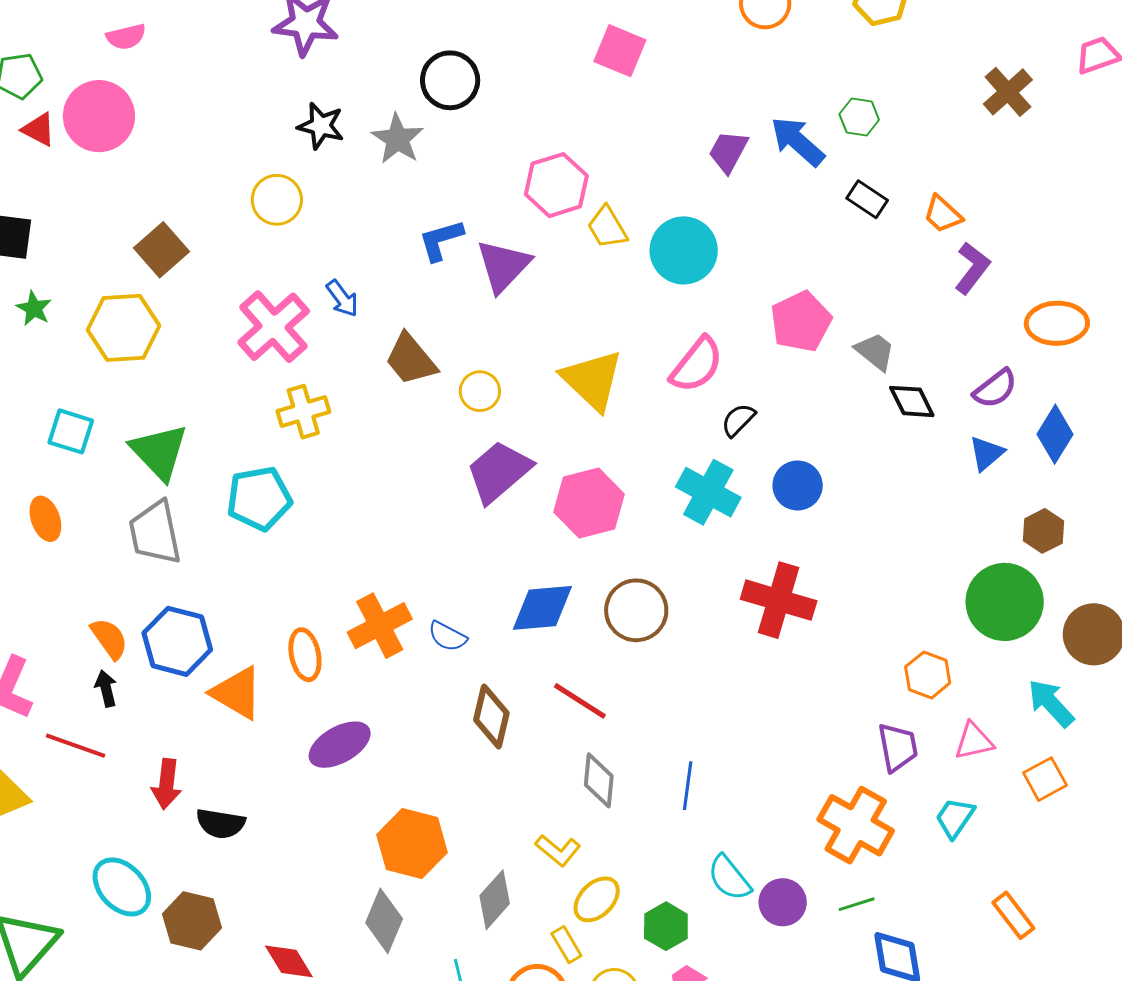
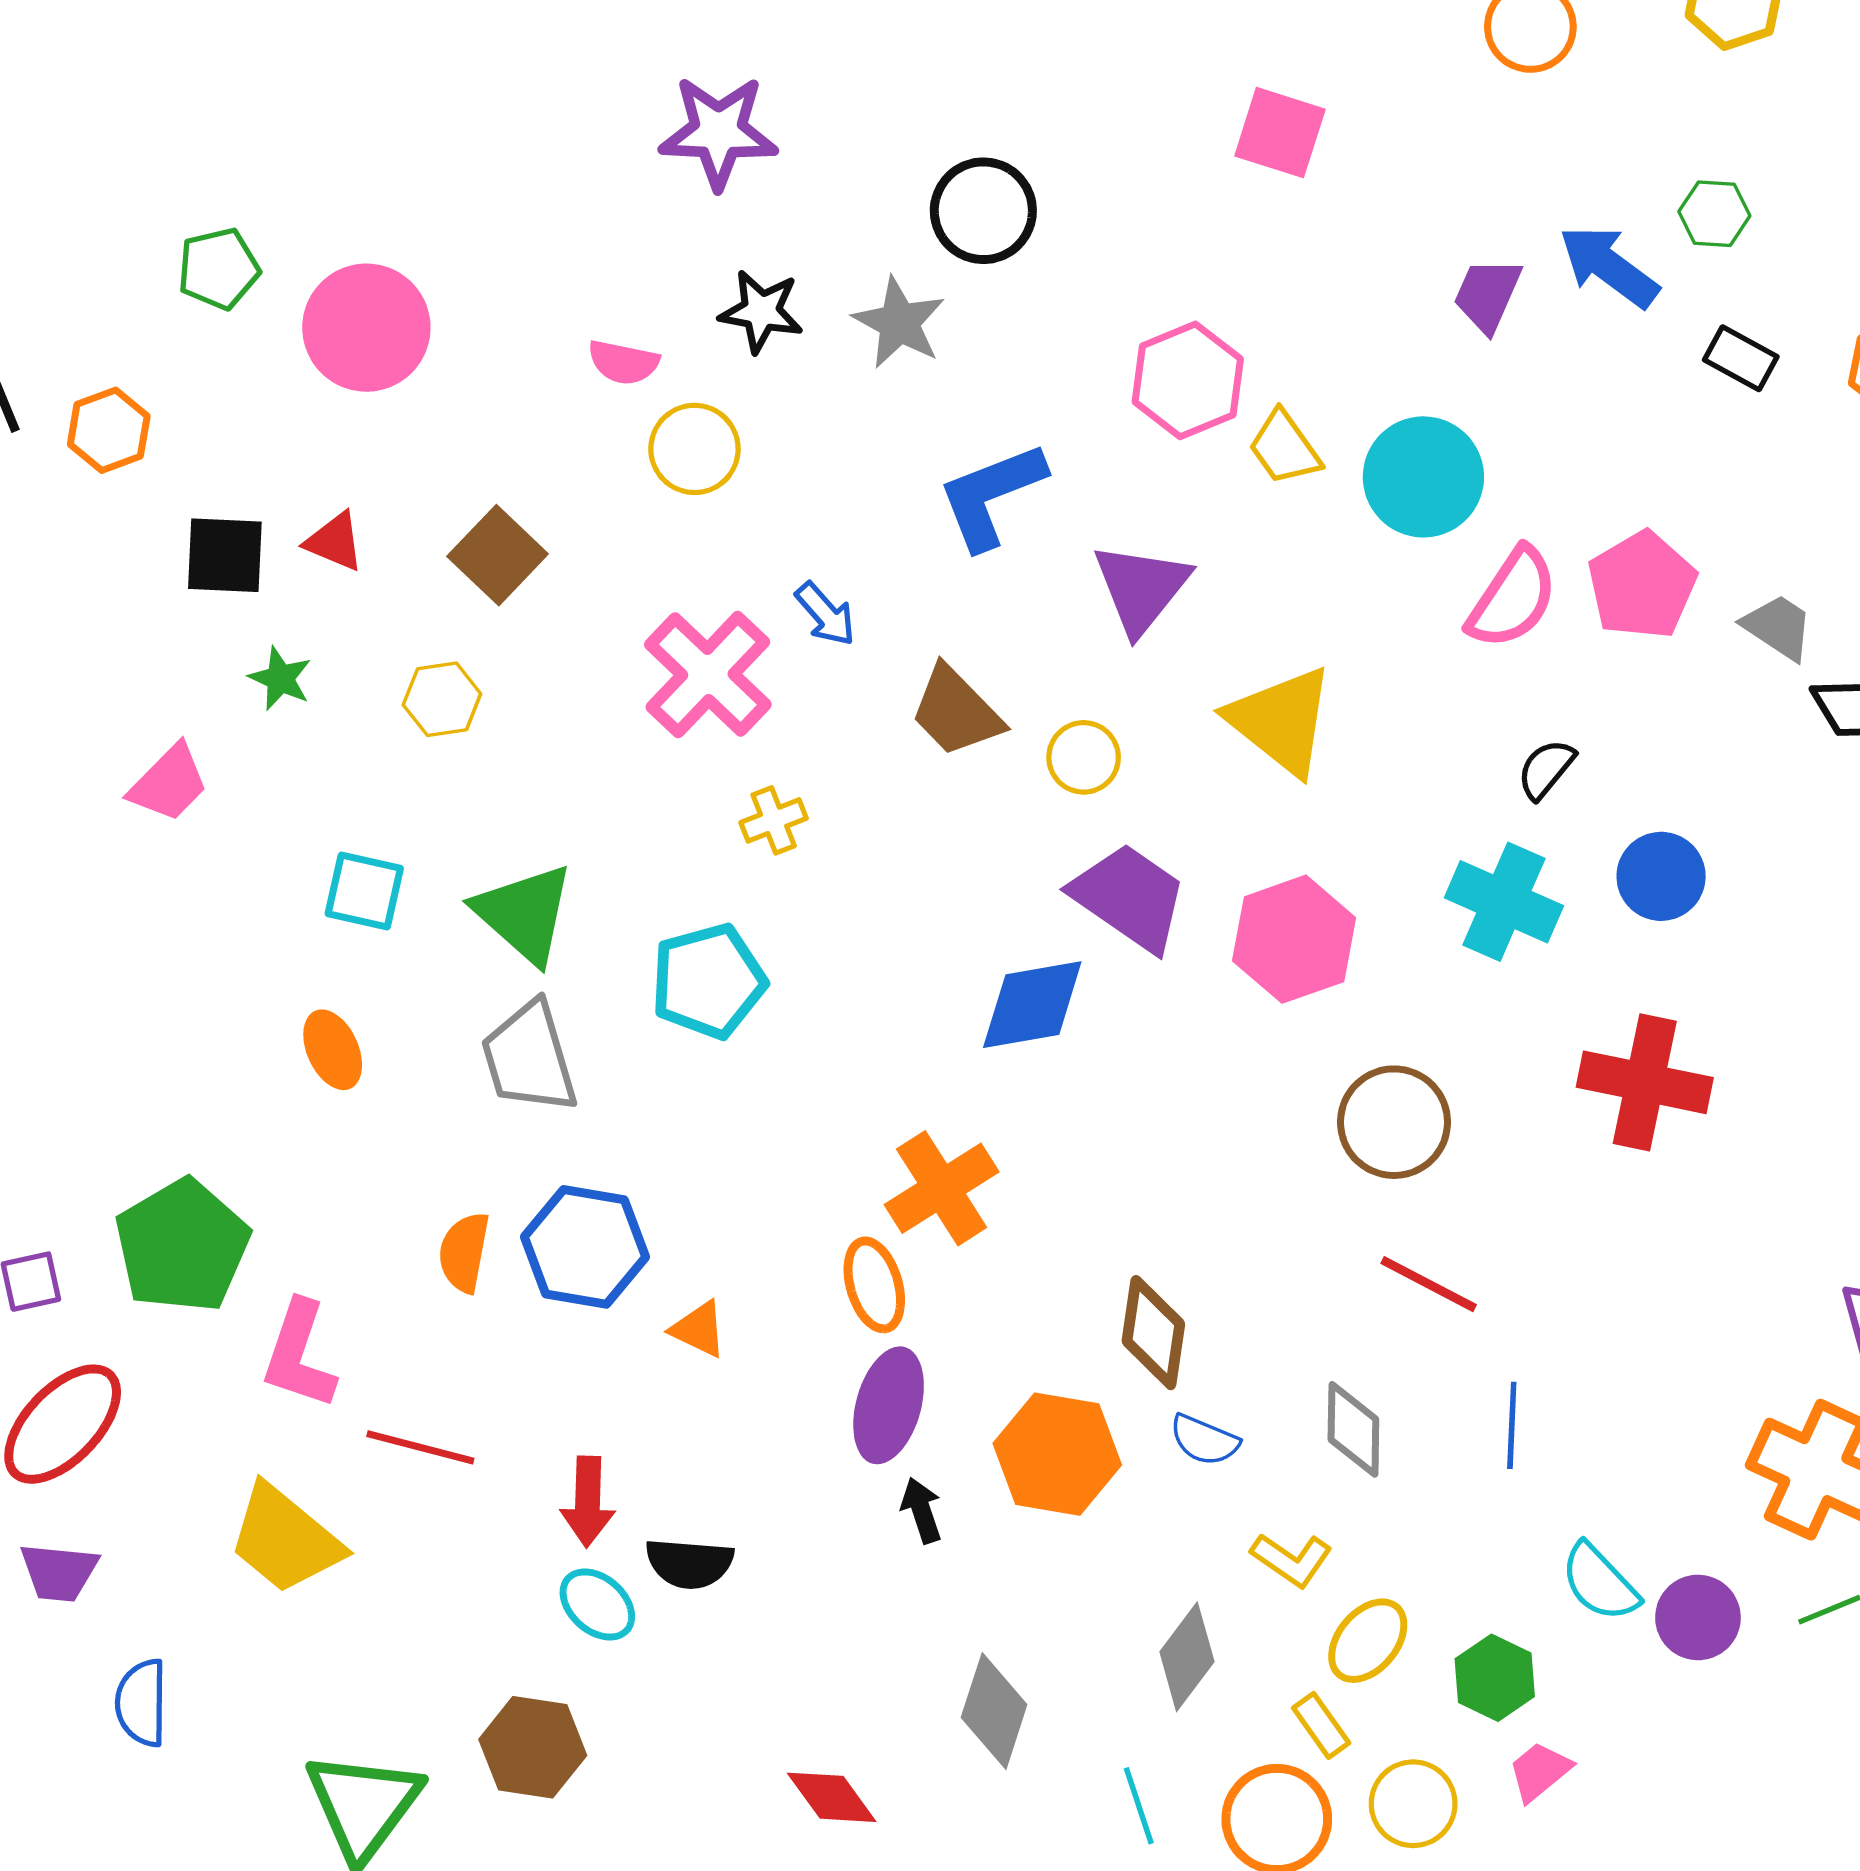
pink semicircle: (126, 37) -> (623, 362), moved, turned 30
red triangle: (39, 130) -> (335, 542), moved
blue L-shape: (441, 240) -> (991, 495), size x1.4
purple triangle: (503, 266) -> (1141, 588), moved
yellow hexagon: (123, 328) -> (442, 699), size x0.6
pink semicircle: (697, 365) -> (1513, 598), moved
yellow cross: (303, 412) -> (774, 820), size x0.7
purple trapezoid: (499, 472) -> (1129, 897), turned 80
blue diamond: (542, 608) -> (1032, 1005), moved
blue semicircle: (447, 636) -> (1204, 1440), moved
orange semicircle: (109, 639) -> (464, 1252), turned -129
orange ellipse: (305, 655) -> (874, 1285), moved
black arrow: (106, 688) -> (922, 1510), moved
orange triangle: (237, 693) -> (699, 1329), size x0.6
red line: (580, 701) -> (1429, 1284), moved
purple ellipse: (340, 745) -> (889, 1405), turned -40
orange hexagon: (412, 844) -> (1057, 1454), moved
cyan ellipse: (122, 887) -> (597, 1604), moved, size x0.7
brown hexagon: (192, 921) -> (533, 1747), moved

